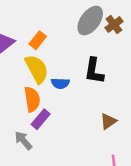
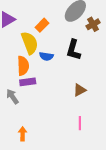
brown cross: (114, 25) -> (93, 24), moved
orange rectangle: (38, 40) -> (42, 25), moved
purple rectangle: (41, 119) -> (28, 82), turned 35

